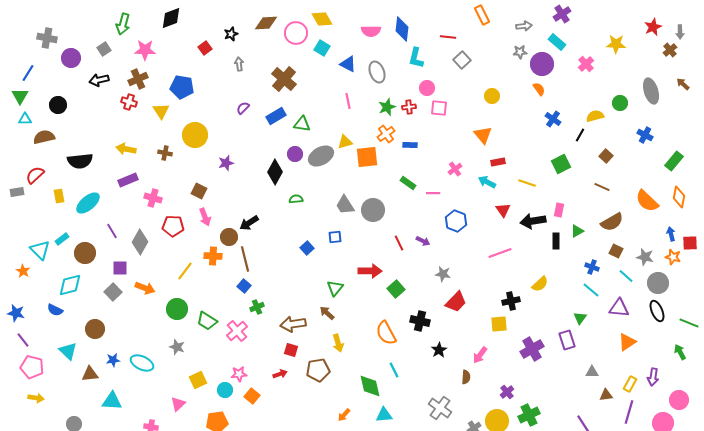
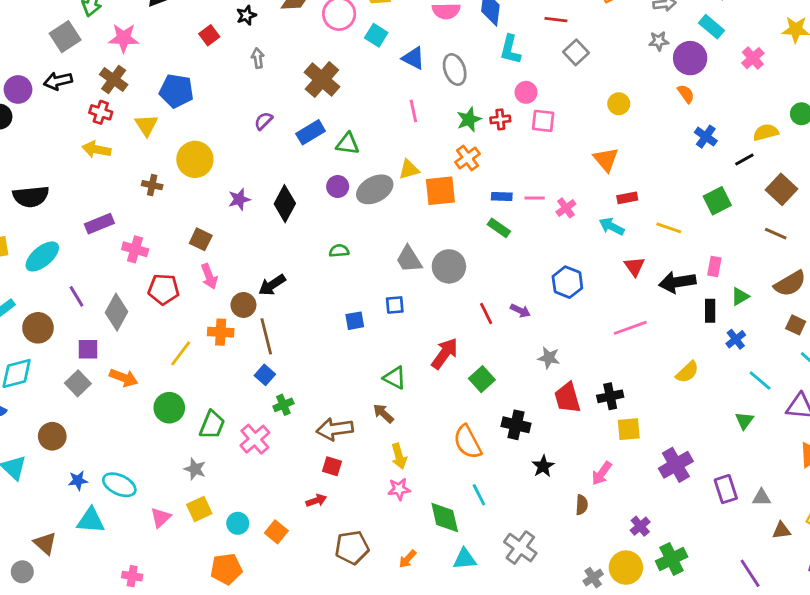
gray square: (104, 49) -> (65, 37), size x1.5
purple circle: (71, 58) -> (18, 89), moved
brown cross: (138, 79) -> (114, 79), turned -30
black line: (580, 135) -> (744, 159), turned 32
blue rectangle: (410, 145) -> (502, 197), moved
yellow arrow: (126, 149) -> (96, 149), moved
brown square: (606, 156) -> (781, 189), size x1.5
black diamond: (275, 172) -> (285, 204), moved
pink line: (433, 193) -> (535, 198), moved
blue square: (307, 248) -> (355, 321), turned 32
blue cross: (592, 267) -> (736, 339), moved, turned 32
red arrow: (370, 271) -> (445, 353), turned -55
green triangle: (335, 288) -> (395, 378), turned -42
black cross: (511, 301) -> (610, 396), moved
red trapezoid: (456, 302) -> (567, 398), turned 120
green trapezoid: (207, 321) -> (212, 425), turned -100
purple rectangle: (567, 340) -> (726, 489), moved
gray star: (177, 347) -> (195, 469), moved
brown pentagon: (318, 370) -> (352, 548), moved
brown triangle: (90, 374) -> (45, 543), moved, turned 48
pink star: (239, 374) -> (399, 489), moved
cyan triangle: (112, 401) -> (91, 520), moved
pink triangle: (178, 404) -> (161, 518), moved
gray cross: (440, 408) -> (520, 548), moved

